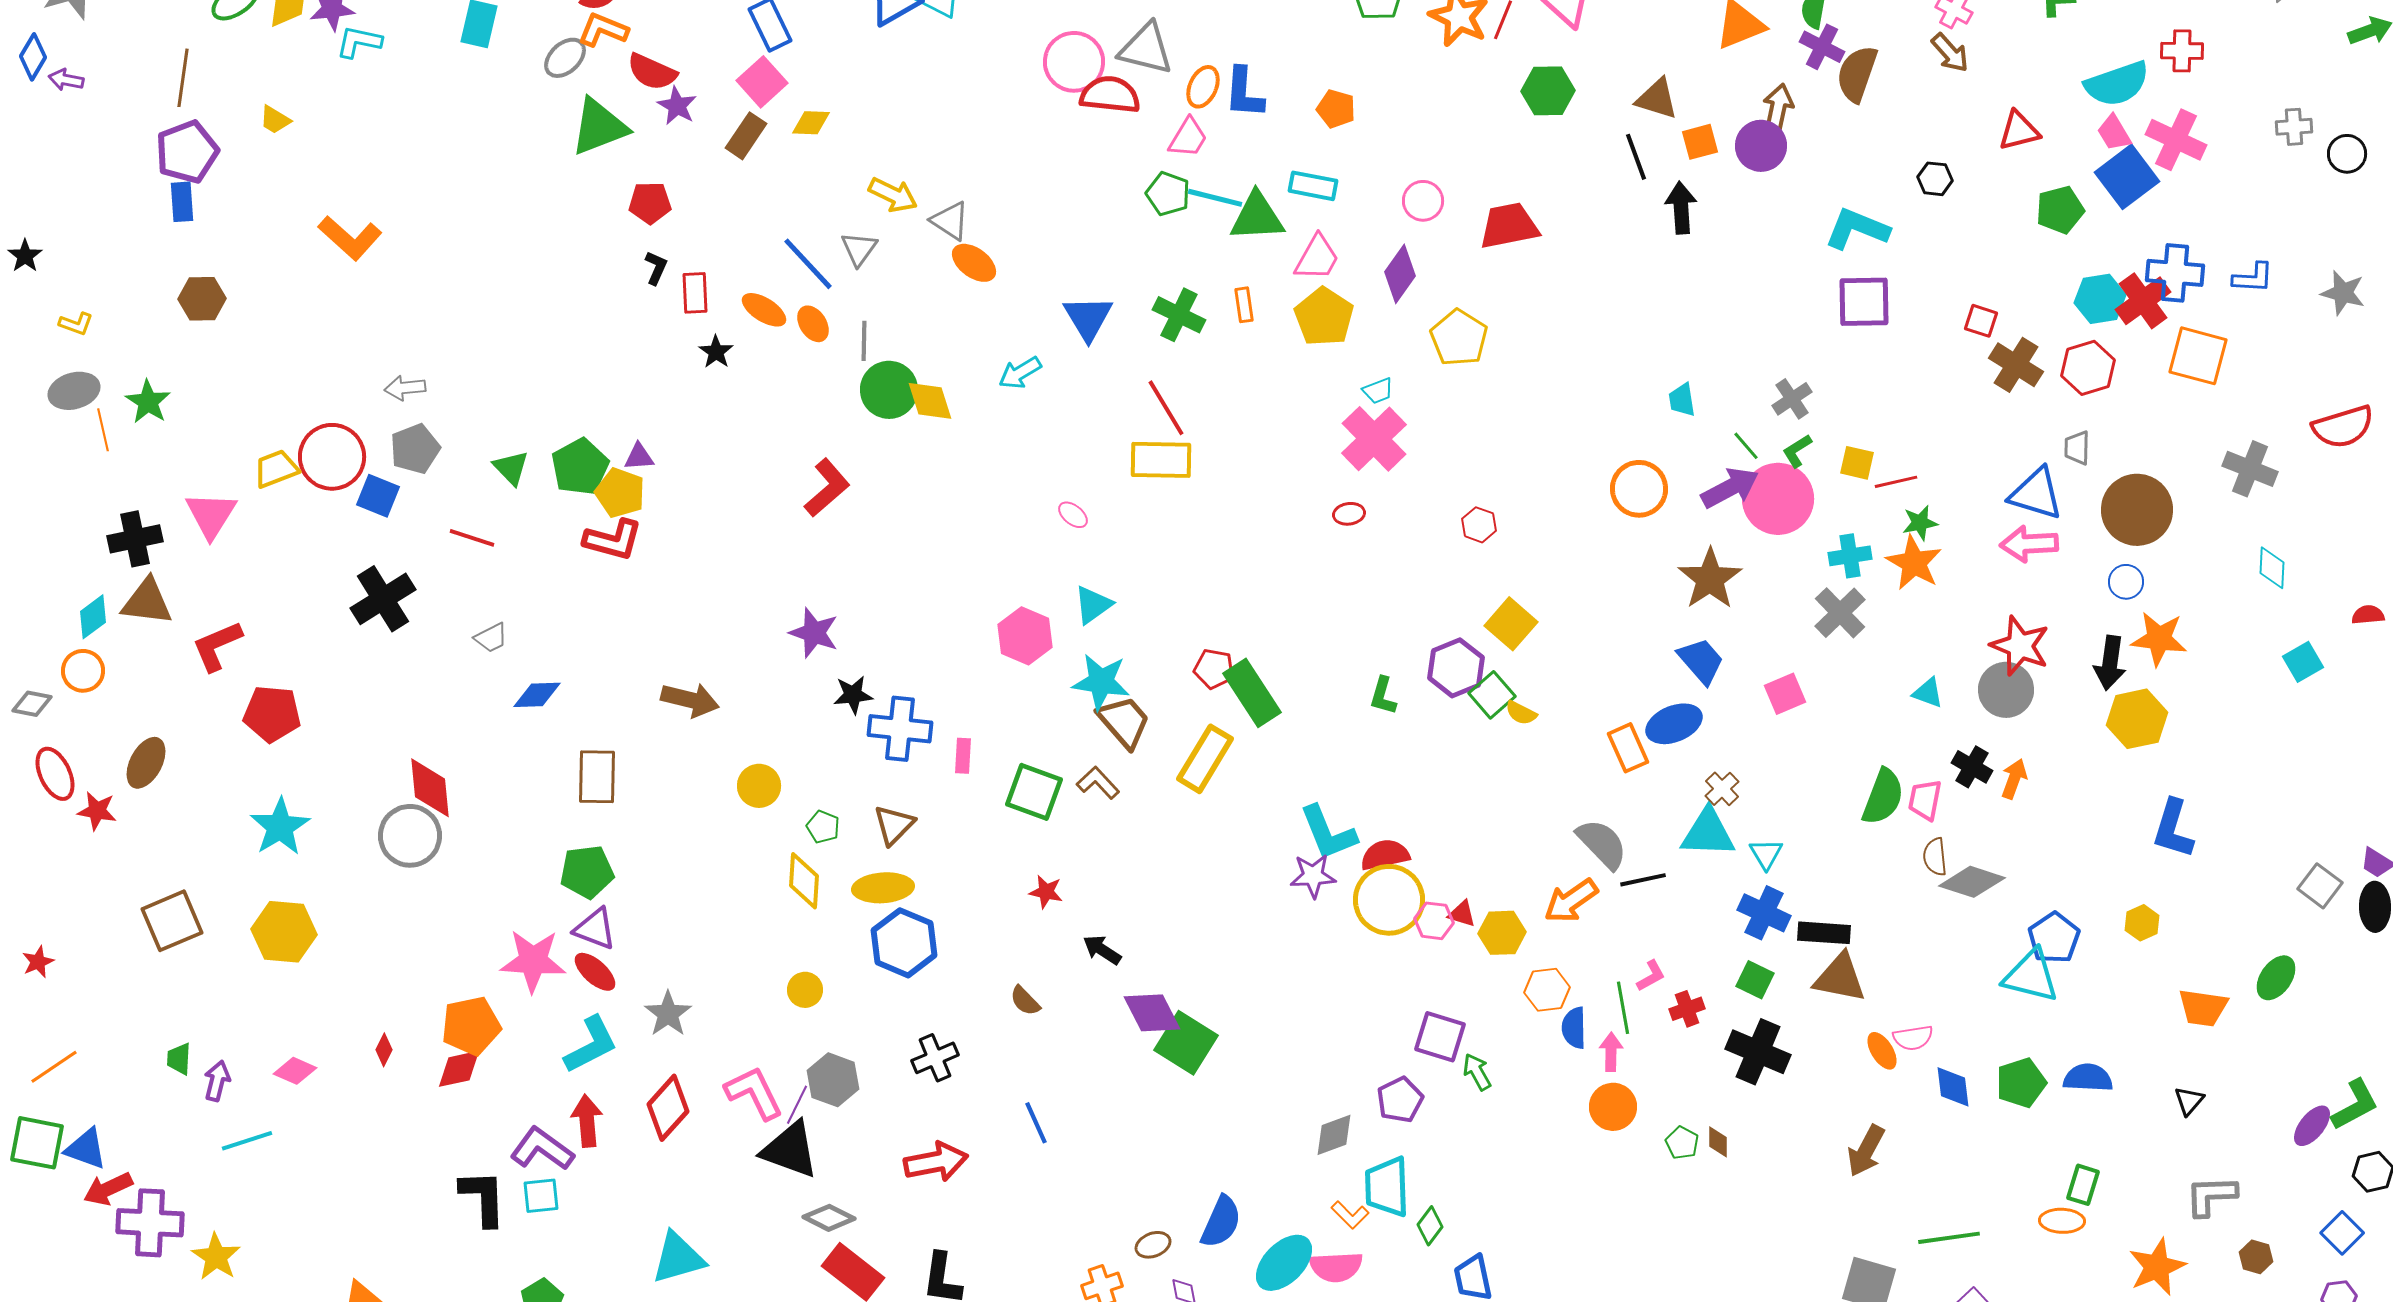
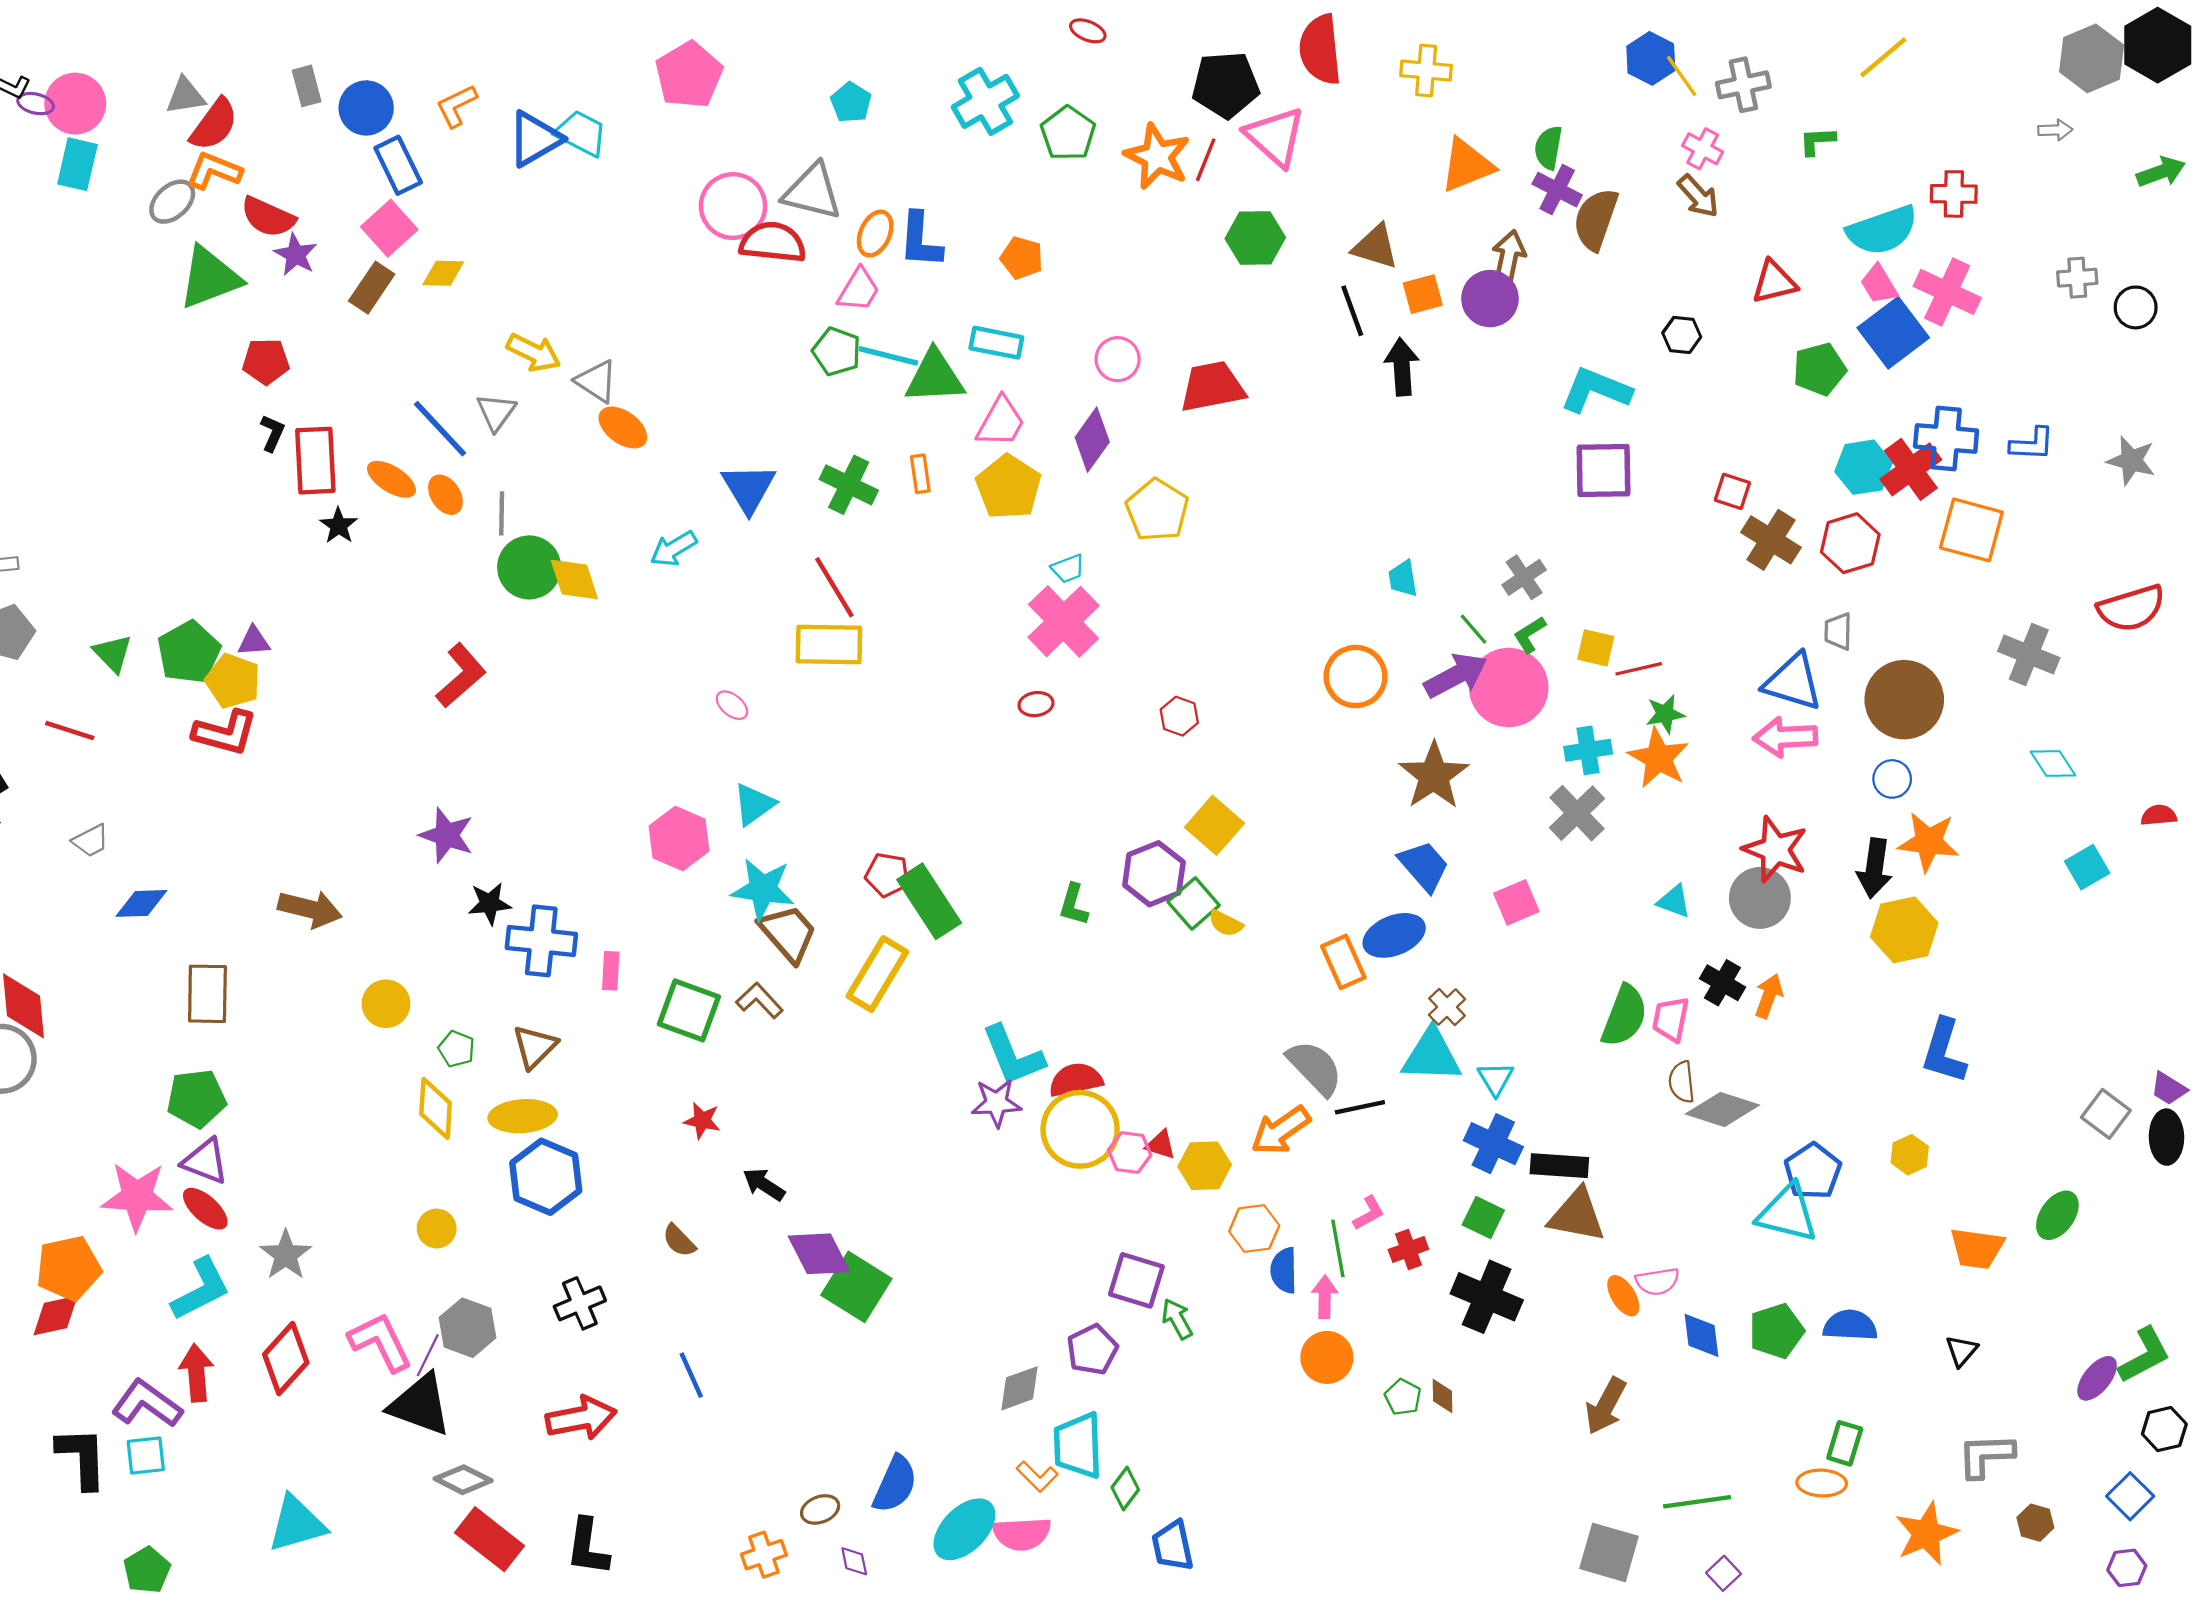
red rectangle: (695, 293) -> (315, 461), size x1.5
cyan diamond: (2272, 568) -> (2053, 764), turned -36

